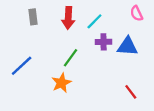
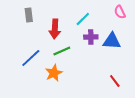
red arrow: (68, 18) -> (55, 29), moved
green line: (71, 58) -> (62, 51), turned 30
blue line: (22, 66) -> (31, 58), moved

